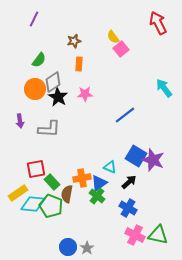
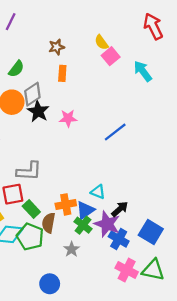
cyan arrow: (164, 88) -> (143, 71), moved
pink star: (85, 94) -> (68, 118), moved
gray L-shape: (49, 129) -> (29, 171), moved
blue square: (136, 156) -> (151, 232), moved
purple star: (153, 160) -> (107, 224), moved
gray star: (87, 248) -> (72, 249), moved

